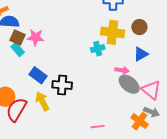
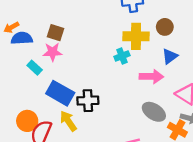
brown square: (18, 38) -> (55, 33), moved
pink arrow: (122, 70) -> (151, 77), size x1.5
blue rectangle: (38, 75) -> (60, 93), size x1.4
gray ellipse: (129, 84) -> (154, 112), moved

